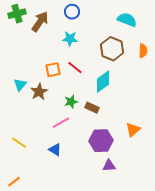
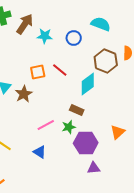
blue circle: (72, 12) -> (74, 38), moved
cyan semicircle: (127, 20) -> (101, 24), moved
cyan star: (70, 39) -> (45, 36), moved
brown hexagon: (112, 49) -> (106, 61), moved
green star: (71, 102) -> (69, 127), moved

